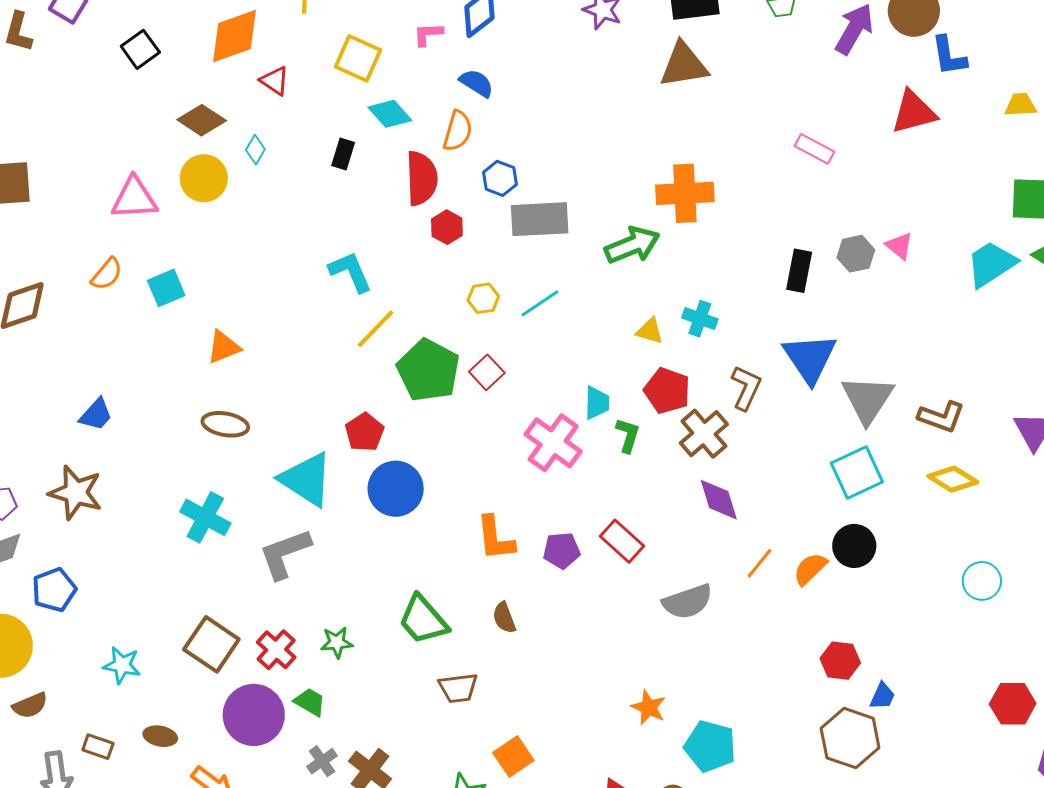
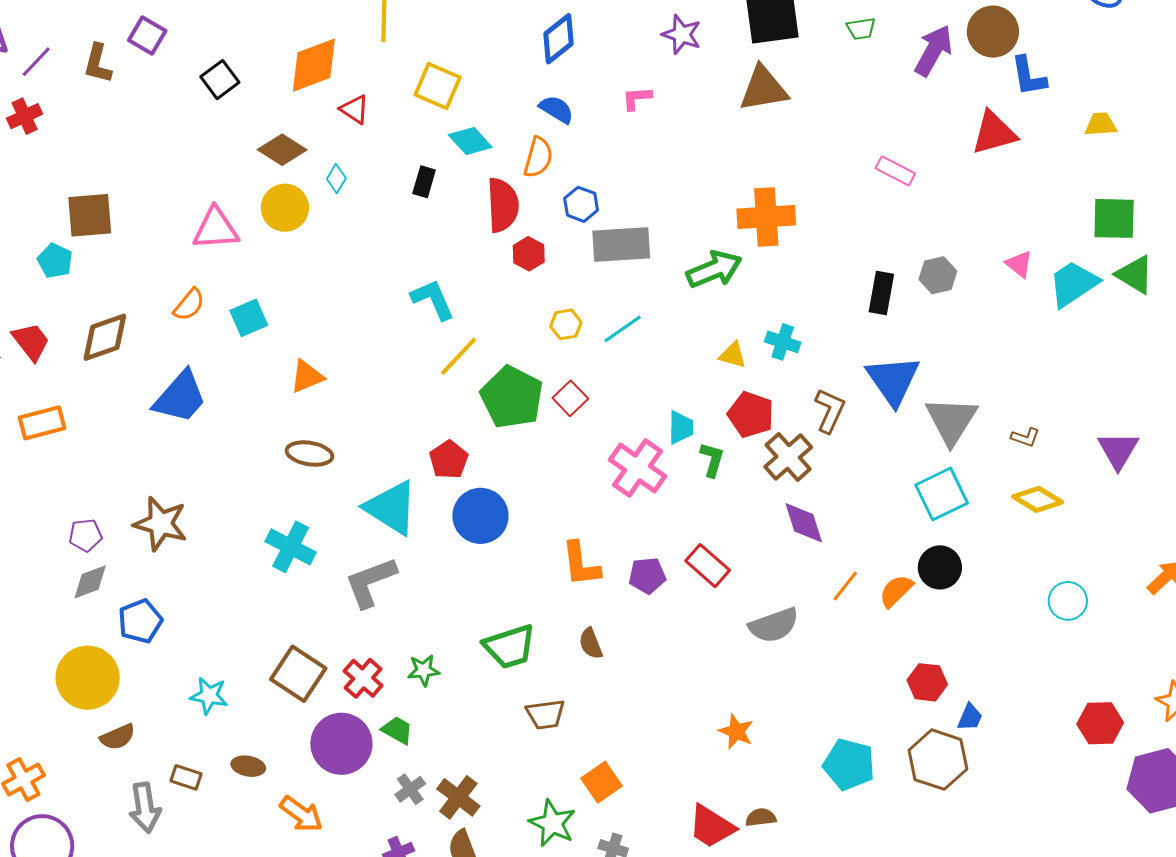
pink L-shape: (428, 34) -> (637, 98), moved
pink triangle: (899, 246) -> (1019, 264), moved
blue trapezoid: (96, 415) -> (180, 397), moved, size x1.6
brown L-shape: (941, 417) -> (1025, 437), size x0.6
green trapezoid: (423, 620) -> (510, 647), turned -66
cyan pentagon: (710, 746) -> (849, 764), moved

